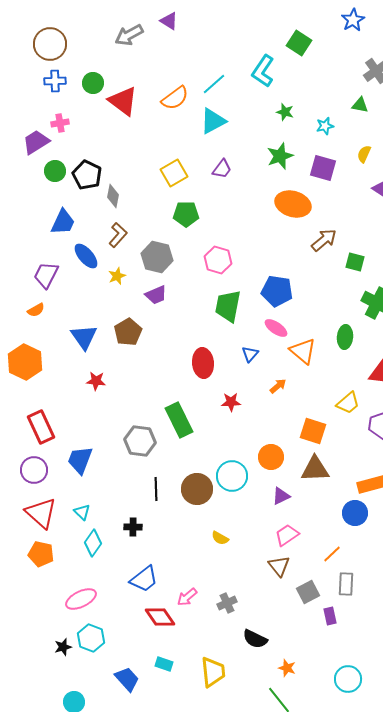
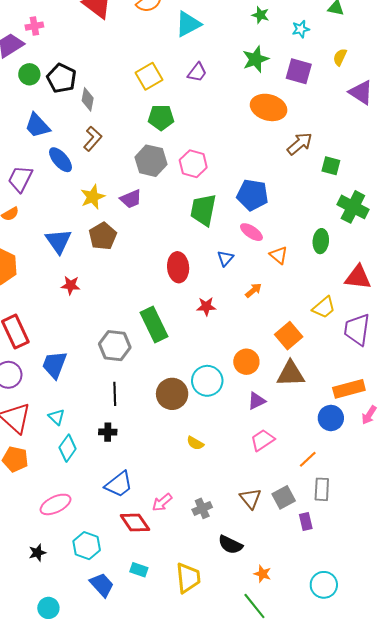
blue trapezoid: (63, 222) -> (37, 126), turned 112
gray hexagon: (157, 257) -> (151, 161), moved
yellow star: (117, 276) -> (93, 197), moved, size x1.4
orange triangle: (303, 351) -> (279, 255), size x0.7
orange square: (313, 431) -> (289, 336), turned 32
black line: (156, 489) -> (115, 394), moved
brown triangle: (279, 566) -> (250, 498), moved
cyan hexagon: (91, 638) -> (87, 546), moved

